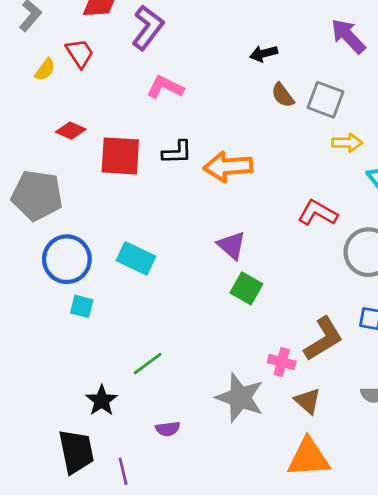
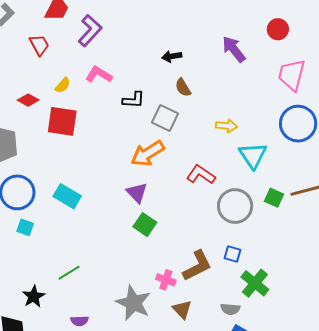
yellow semicircle: (45, 70) -> (63, 85), moved
gray square: (325, 100) -> (165, 118), moved
black L-shape: (177, 152) -> (134, 100), moved
orange arrow: (228, 167) -> (148, 154), moved, turned -32

